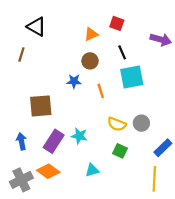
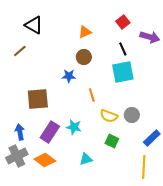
red square: (117, 23) -> (123, 22), moved, turned 32
black line: (122, 52) -> (123, 49), moved
brown line: (21, 55) -> (20, 51), turned 32
orange line: (101, 91) -> (92, 95), moved
gray cross: (21, 180) -> (17, 156), moved

